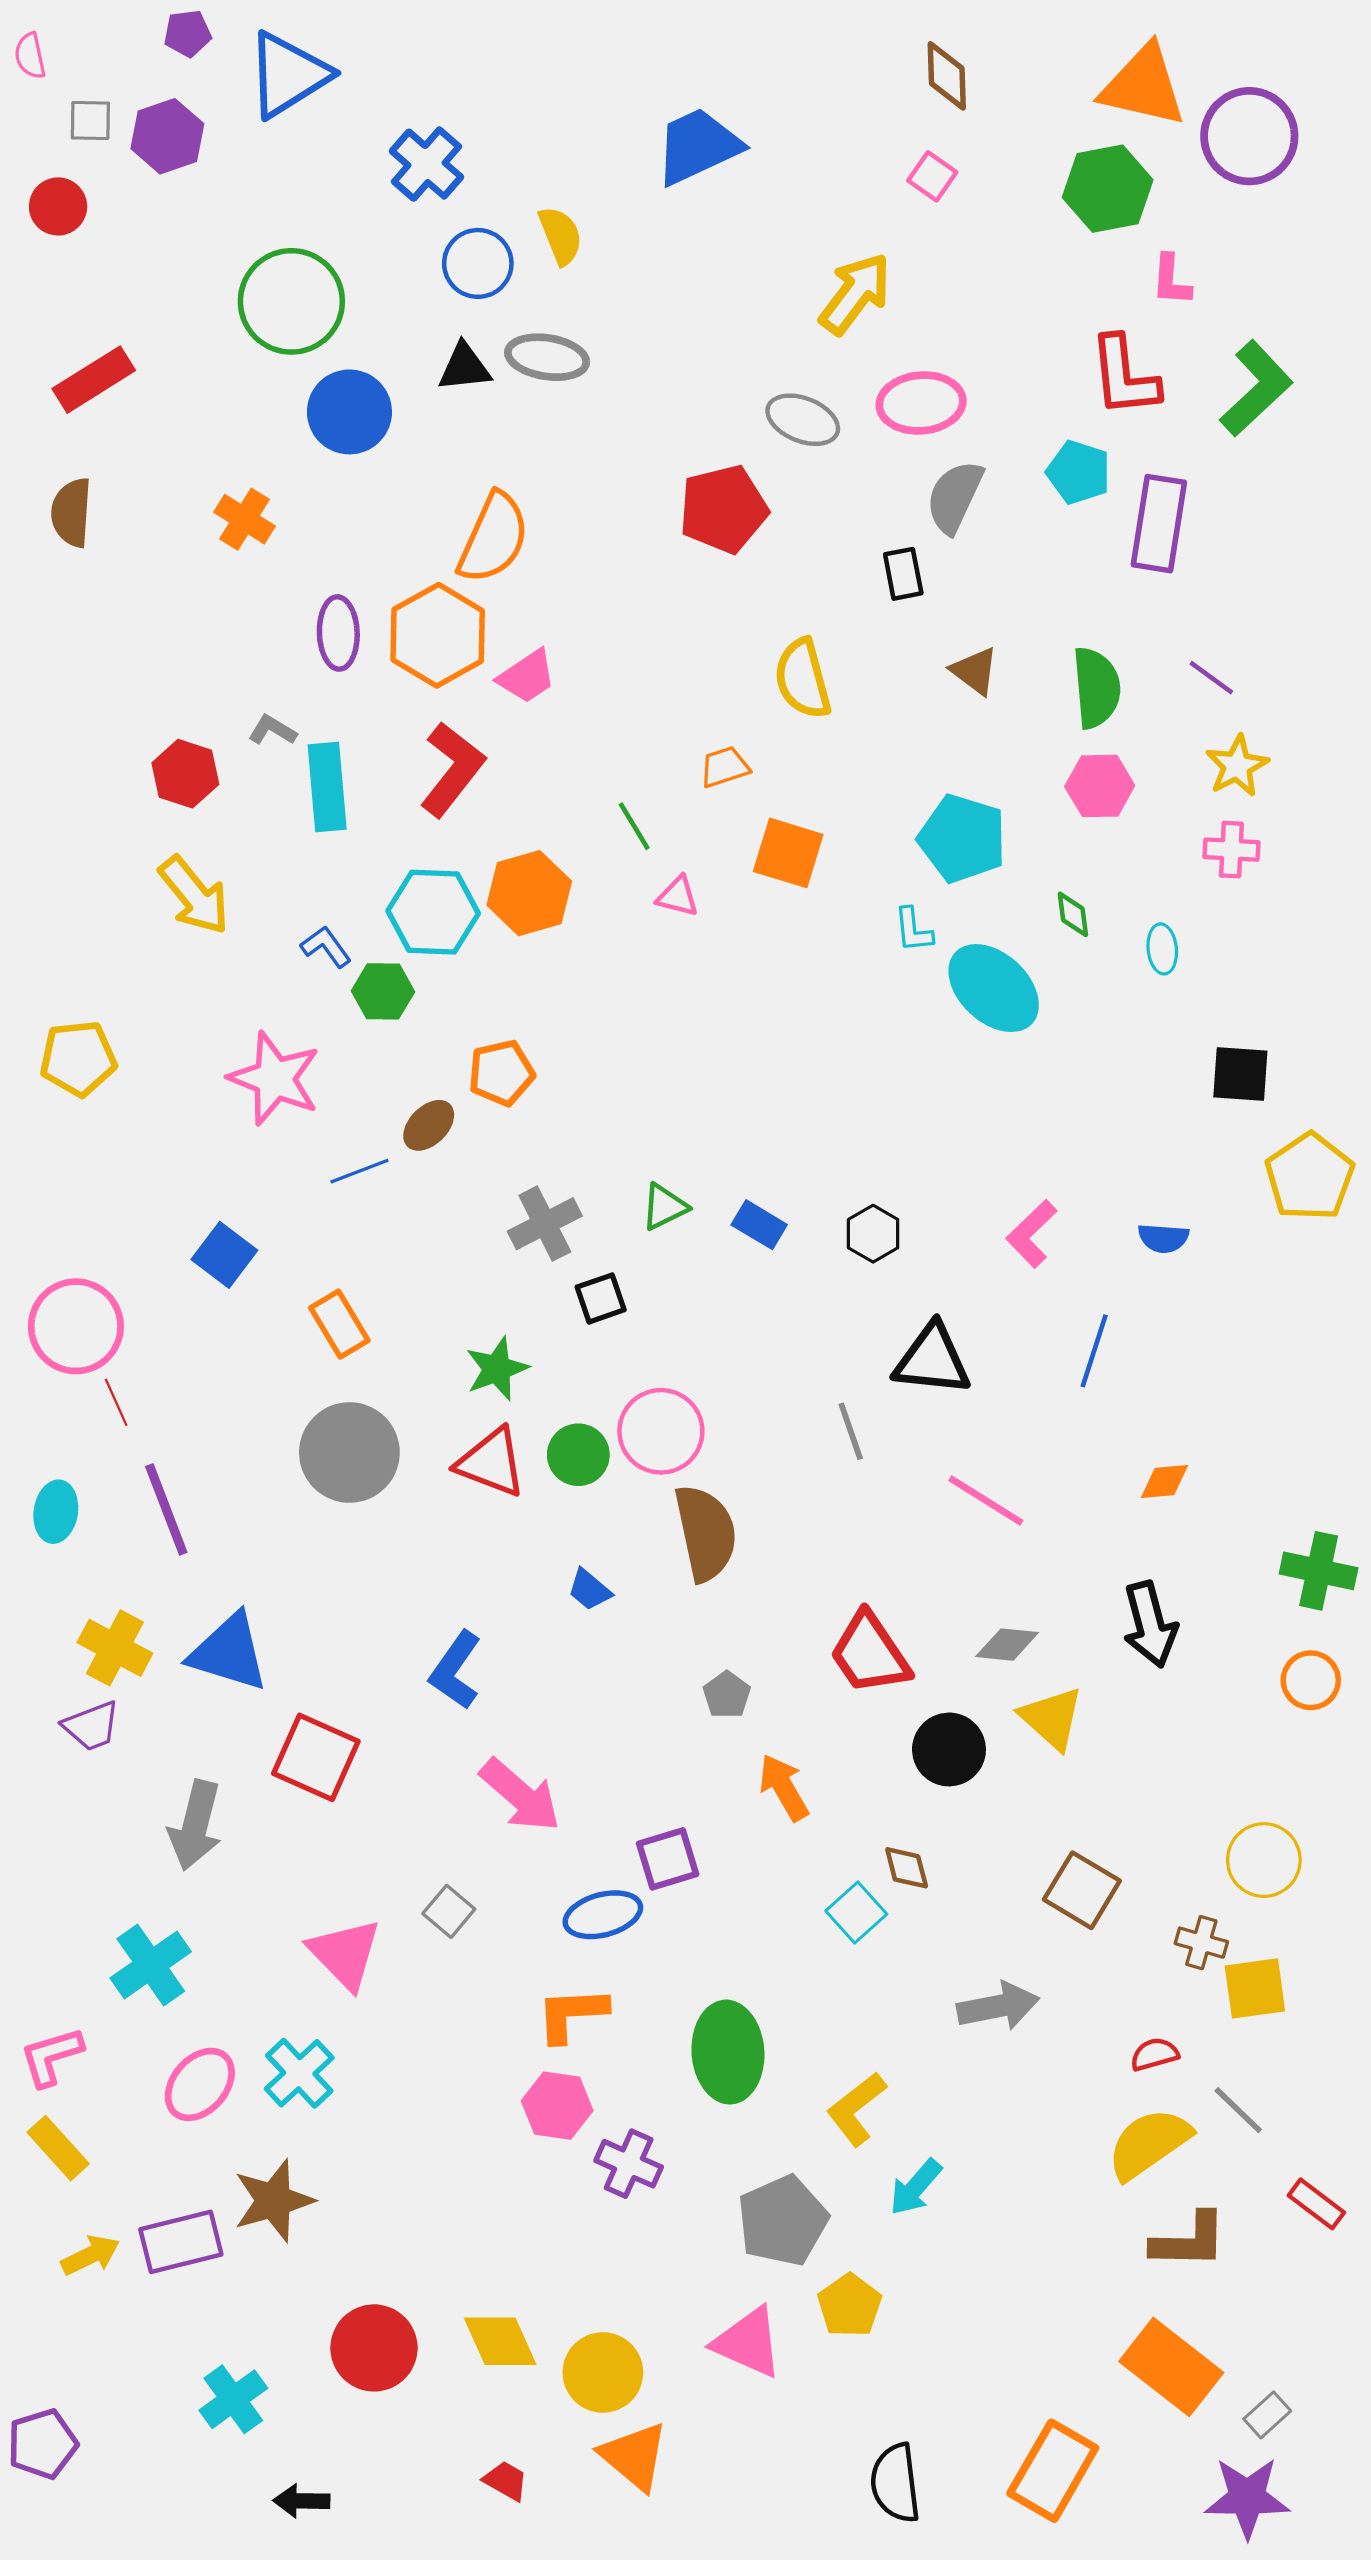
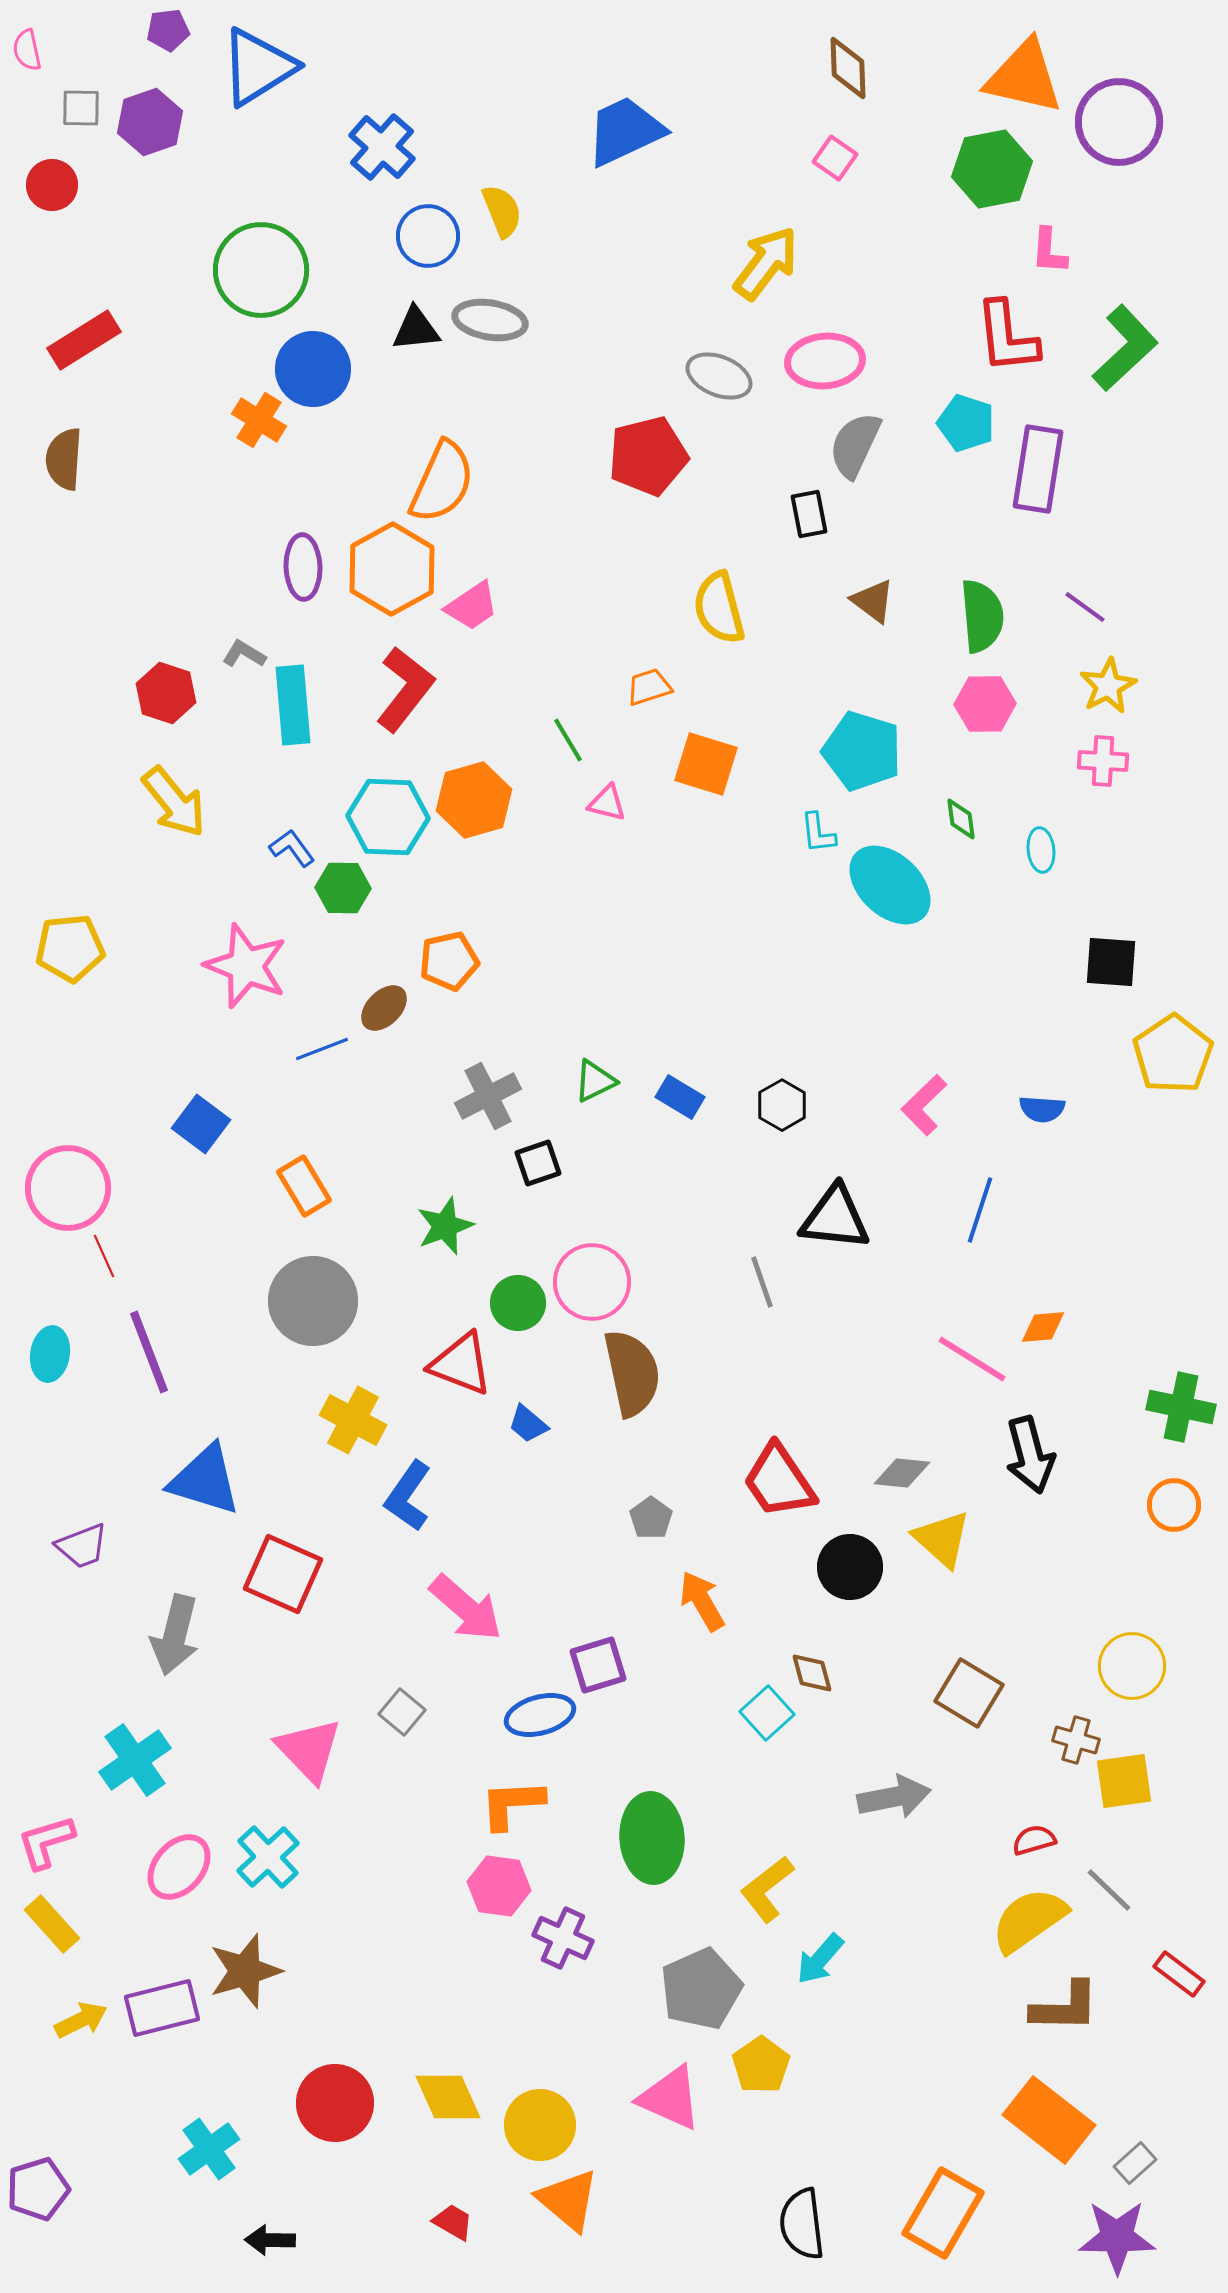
orange cross: (244, 519) -> (259, 420), moved
red triangle: (491, 1463) -> (461, 1364), moved
pink line: (986, 1501) -> (972, 1359), moved
yellow cross: (115, 1648) -> (353, 1420), moved

